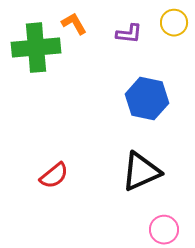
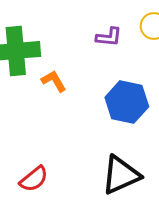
orange L-shape: (74, 24) -> (54, 81), moved

